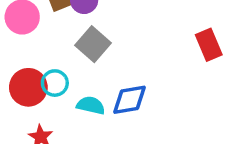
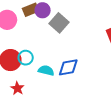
gray square: (93, 44) -> (59, 23), moved

